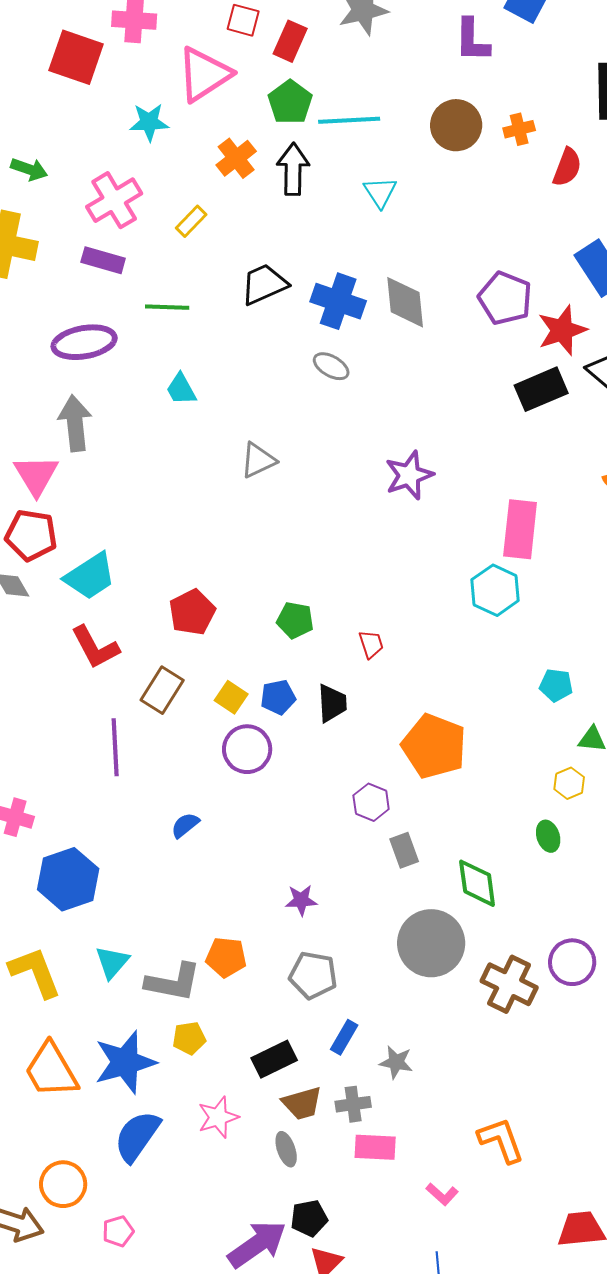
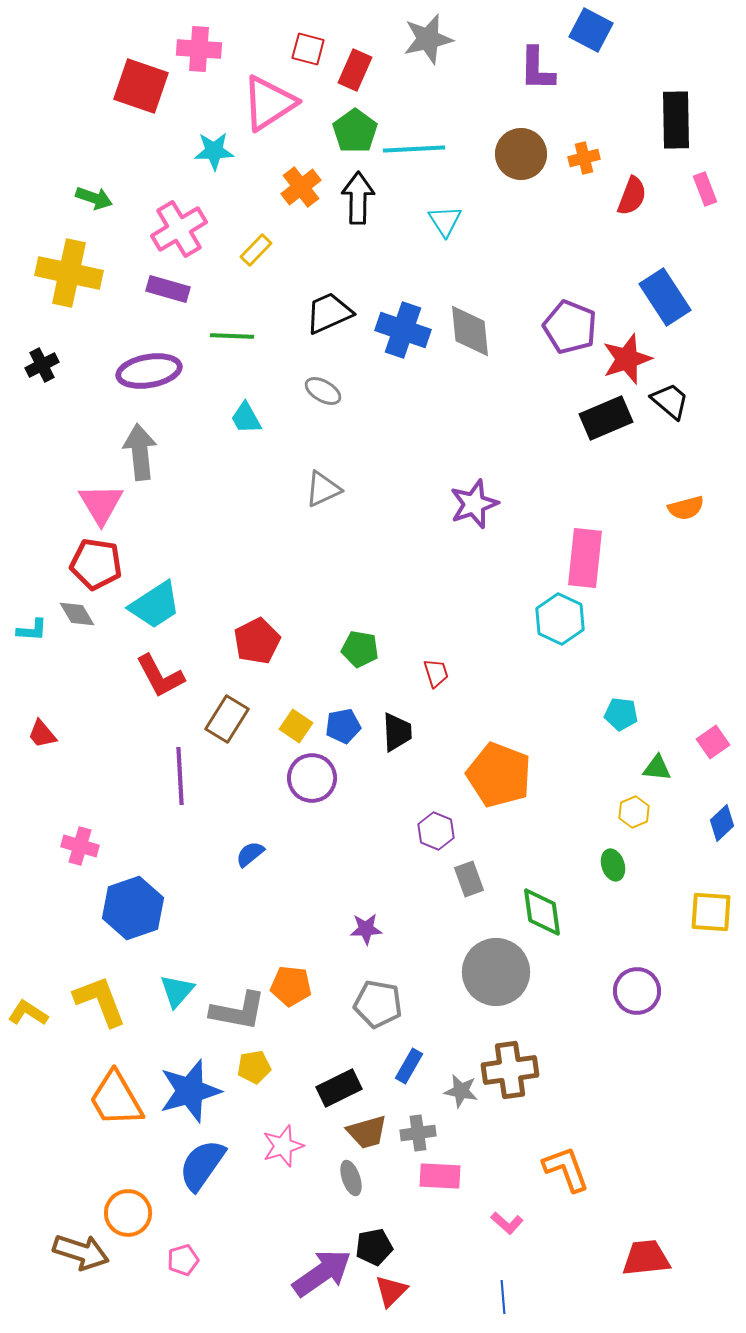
gray ellipse: (331, 366) -> (323, 391), moved
brown cross: (509, 984) -> (510, 1070), moved, turned -34

